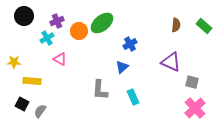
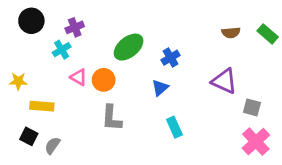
green ellipse: (102, 23) -> (129, 47), moved
brown semicircle: (176, 25) -> (231, 33), turned 80
orange circle: (79, 31) -> (104, 80), moved
gray L-shape: (100, 90) -> (111, 118), moved

